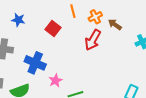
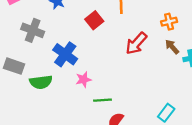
orange cross: (95, 17) -> (169, 22), moved
brown arrow: (115, 24) -> (172, 47), moved

